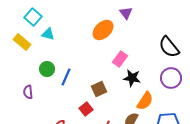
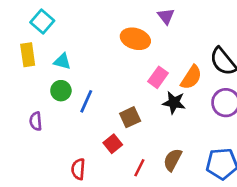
orange ellipse: (103, 30) -> (135, 39), turned 60
cyan triangle: (48, 34) -> (62, 61), moved
yellow rectangle: (22, 42) -> (28, 55), turned 42
orange semicircle: (145, 101) -> (191, 77), moved

